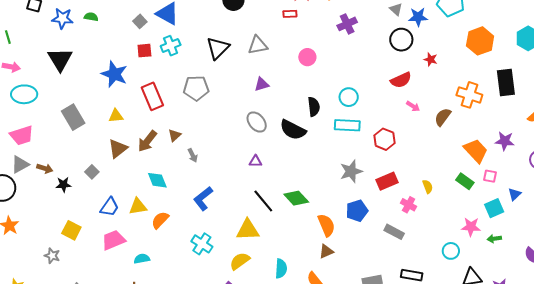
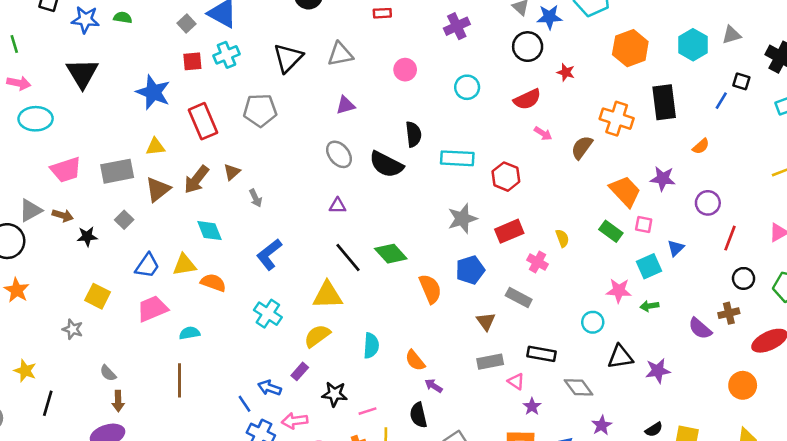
cyan circle: (349, 97) -> (467, 87), moved
gray rectangle: (73, 117) -> (117, 171), moved, turned -70
pink trapezoid: (22, 135) -> (66, 170), moved
orange semicircle: (160, 220) -> (213, 283), turned 66
brown triangle: (326, 251) -> (486, 321), moved, turned -42

